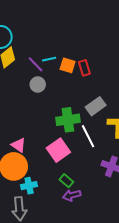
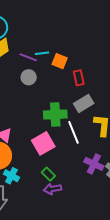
purple line: (36, 64) -> (28, 57), turned -30
red rectangle: (84, 68) -> (79, 78), moved
cyan cross: (29, 186) -> (11, 176), turned 35

